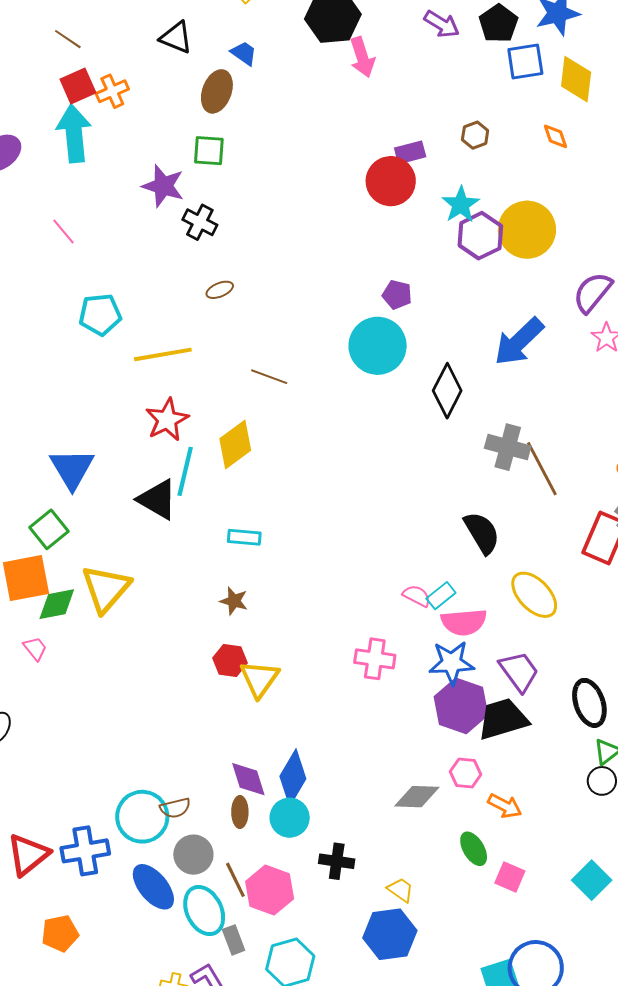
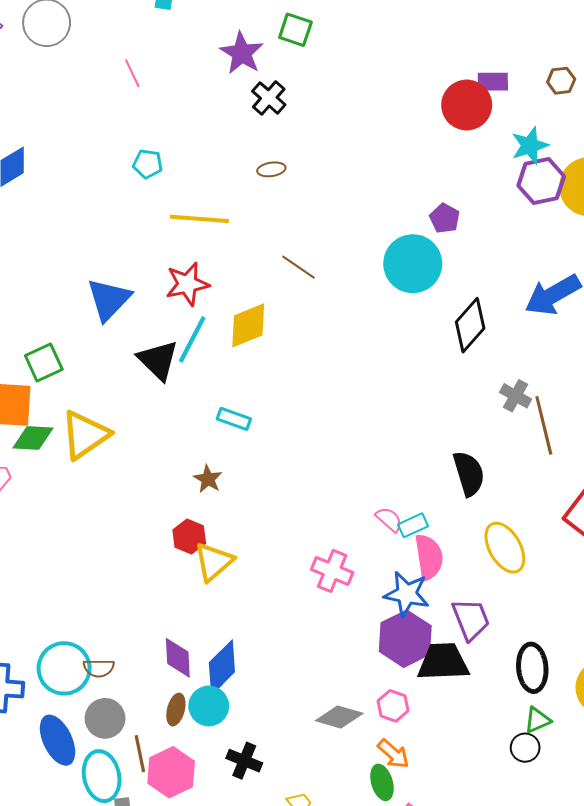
cyan pentagon: (100, 315) -> (148, 164), size x0.7
gray cross: (508, 447) -> (516, 396), size x0.7
blue triangle: (72, 469) -> (109, 299), moved
pink semicircle: (464, 622) -> (429, 557), turned -108
orange arrow: (505, 806) -> (393, 754), moved
brown ellipse: (240, 812) -> (176, 710), moved

